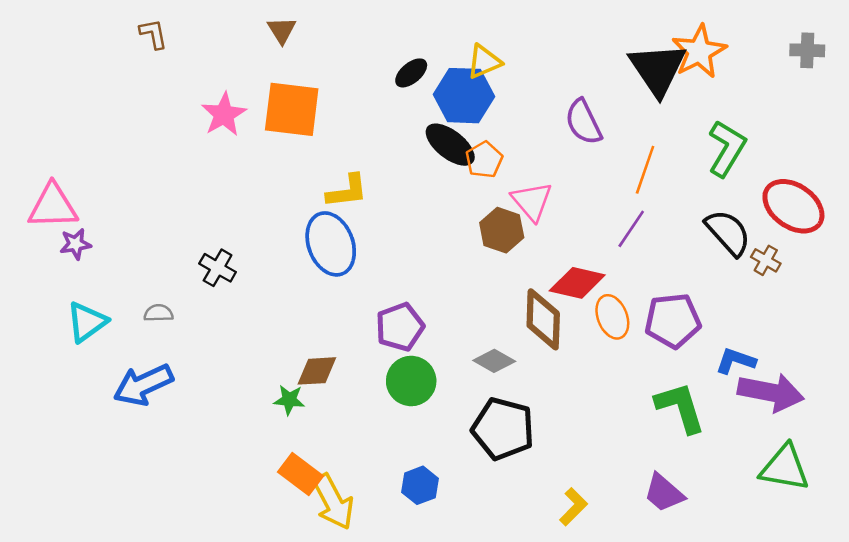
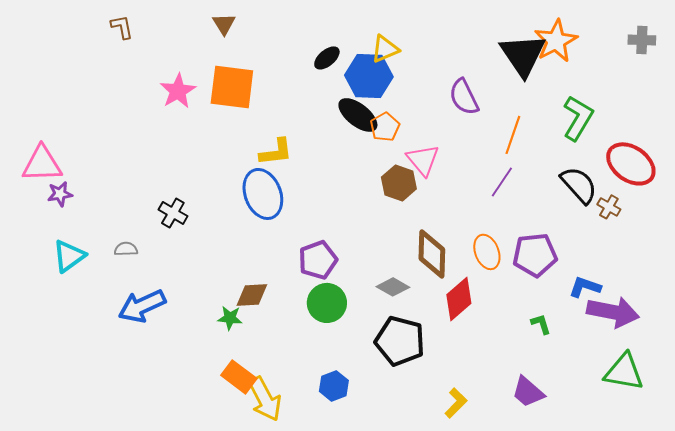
red diamond: (577, 283) -> (459, 299), moved, turned -54
blue arrow: (143, 385) -> (142, 306), moved
green L-shape: (680, 407) -> (541, 324), size x0.5

